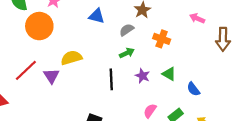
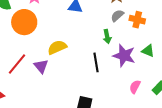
gray semicircle: (127, 30) -> (117, 16), moved
green arrow: (127, 53) -> (107, 37), turned 112
purple star: (142, 76) -> (124, 56), size x1.6

